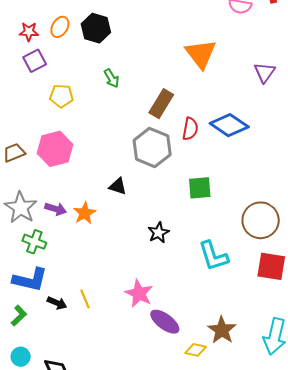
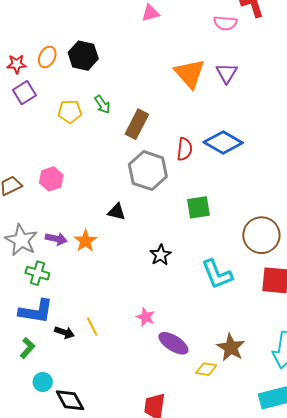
purple triangle: (265, 72) -> (227, 73), moved
yellow pentagon: (61, 96) -> (70, 112), moved
brown rectangle: (161, 104) -> (137, 124), moved
pink hexagon: (55, 149) -> (51, 179), size x0.7
pink star: (139, 293) -> (146, 317), size x0.7
cyan circle: (21, 357) -> (43, 382), moved

